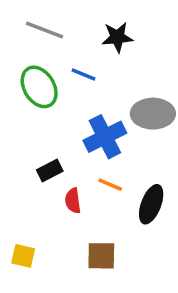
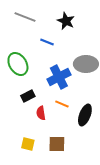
black star: (117, 37) -> (66, 21), turned 30
green ellipse: (39, 87) -> (18, 64), moved
yellow square: (23, 256) -> (28, 144), moved

